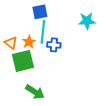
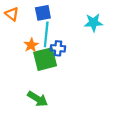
orange triangle: (11, 43) -> (12, 14), moved
green square: (23, 61) -> (45, 59), moved

